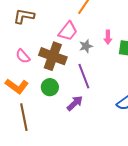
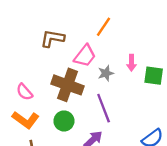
brown L-shape: (24, 16) -> (52, 38), moved
pink semicircle: (23, 56) -> (24, 92), moved

